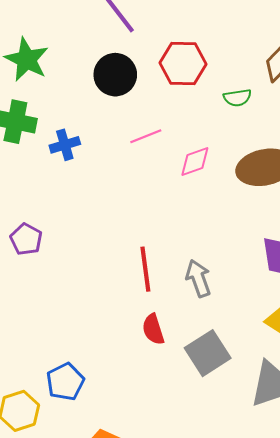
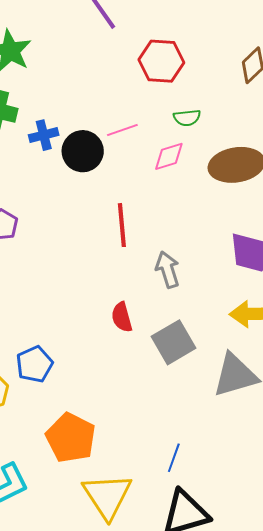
black circle: (115, 75) -> (83, 151), moved
green semicircle: (237, 98) -> (187, 118), moved
red line: (145, 269) -> (122, 225), moved

